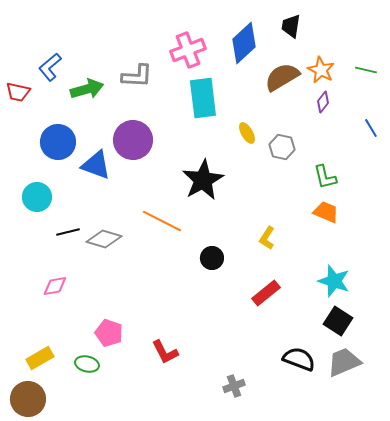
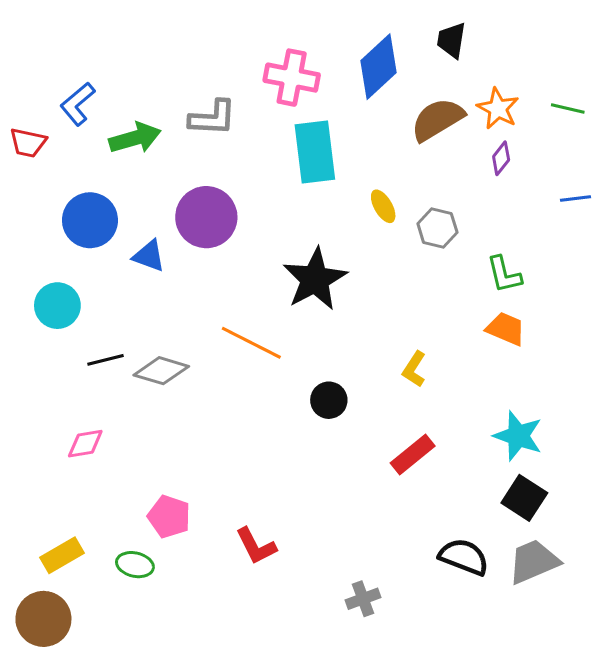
pink cross: (188, 50) -> (292, 78), turned 32
blue line: (371, 128) -> (575, 199), turned -66
blue triangle: (96, 165) -> (149, 256), size x0.7

